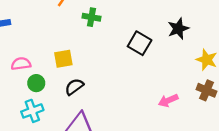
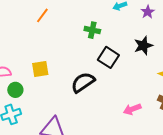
green cross: (91, 17) -> (92, 30), moved
black semicircle: (74, 87) -> (83, 82), moved, size x1.4

